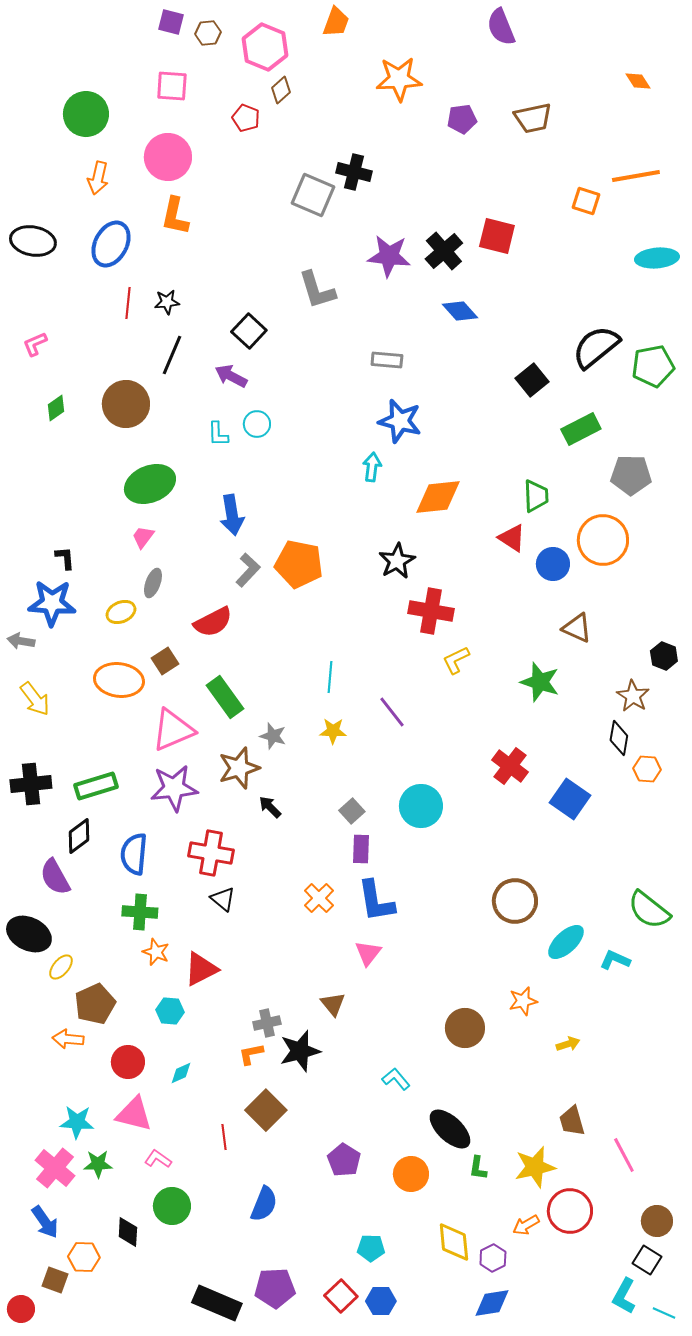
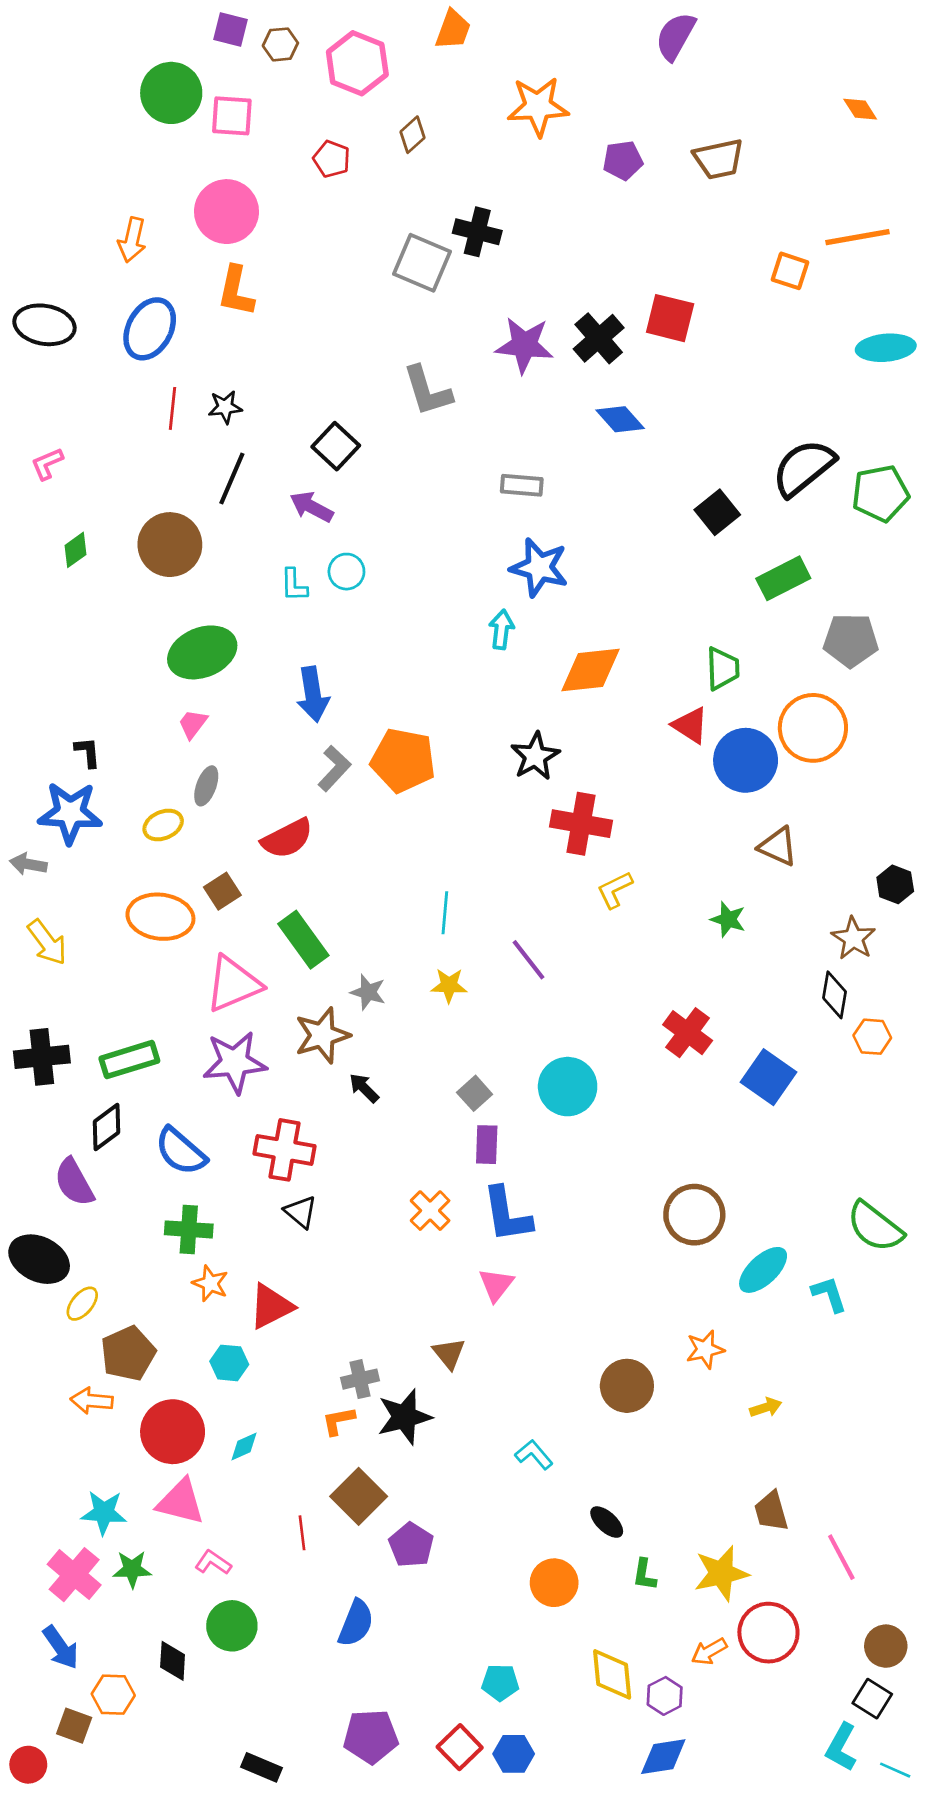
purple semicircle: (501, 27) -> (675, 36), turned 51
brown diamond: (281, 90) -> (413, 135), moved
green circle: (86, 114) -> (171, 93), moved
blue circle: (553, 564) -> (746, 760), size x1.4
green star: (540, 682) -> (728, 919), size x0.7
blue semicircle: (134, 854) -> (181, 1151), turned -54
cyan L-shape: (615, 960) -> (829, 1294), turned 48
red circle: (128, 1062) -> (173, 1432), size x1.4
black ellipse: (450, 1129) -> (607, 1522), size x0.6
purple pentagon: (344, 1160) -> (411, 1545), moved
black rectangle: (217, 1303) -> (262, 1767), moved, size x0.6

